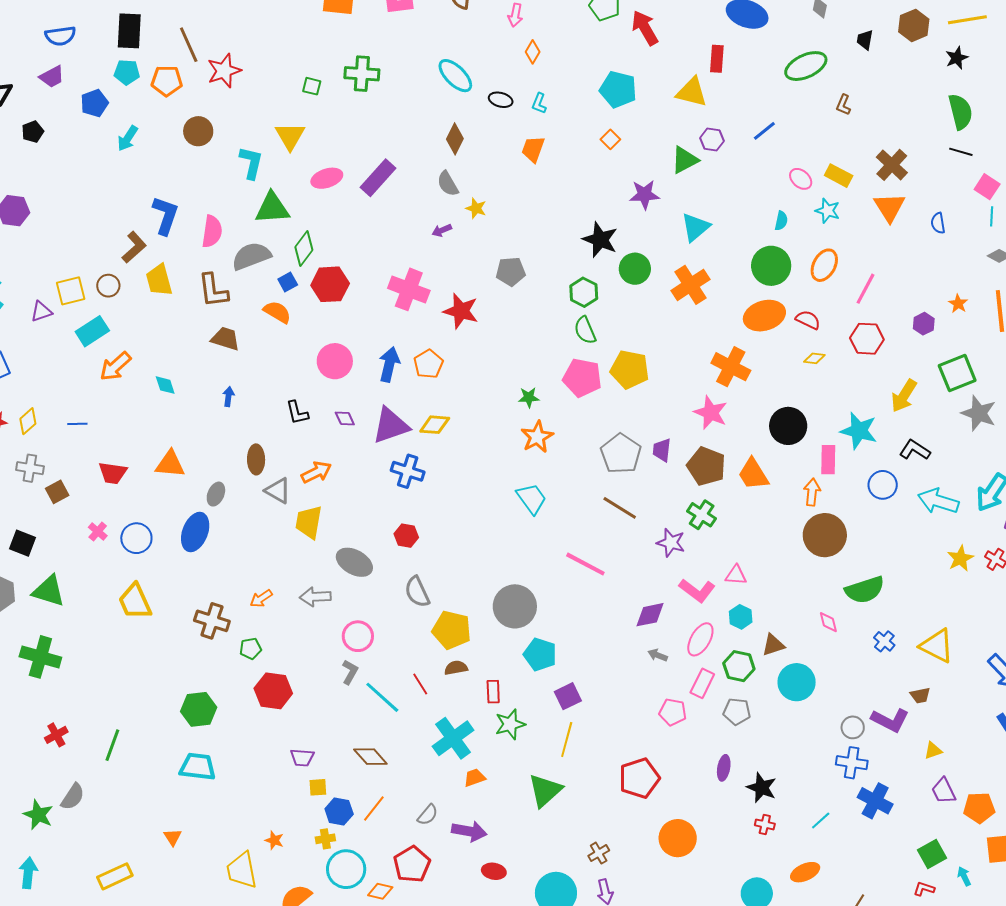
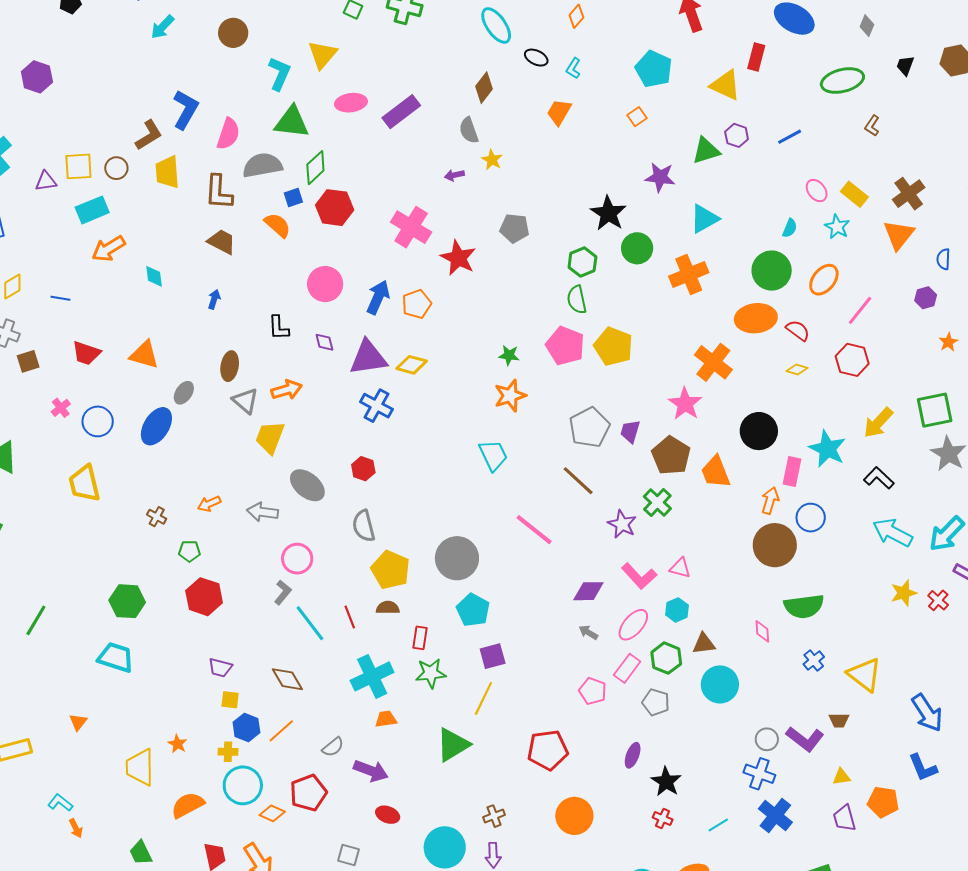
purple hexagon: (924, 324) -> (926, 298), moved
blue circle: (883, 485) -> (811, 518), moved
brown cross: (212, 621) -> (157, 517), size x0.6
orange pentagon: (979, 808) -> (883, 802), moved

